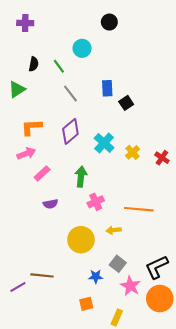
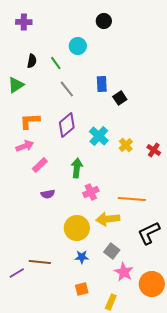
yellow arrow: (114, 230) -> (108, 219), size x1.6
black L-shape: (157, 267) -> (149, 233), moved
blue star: (96, 276) -> (82, 257), moved

